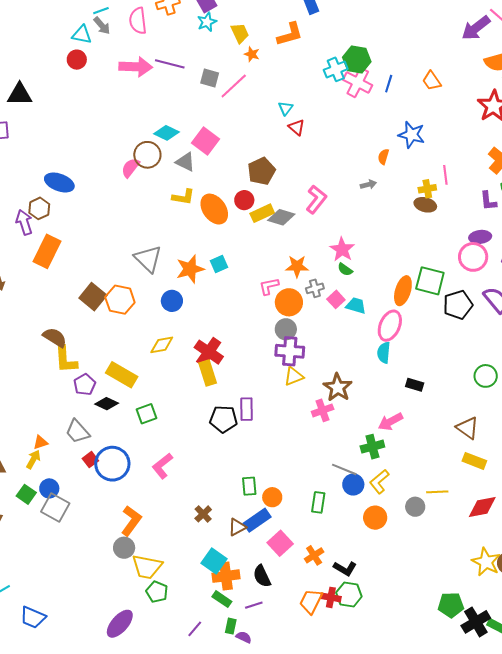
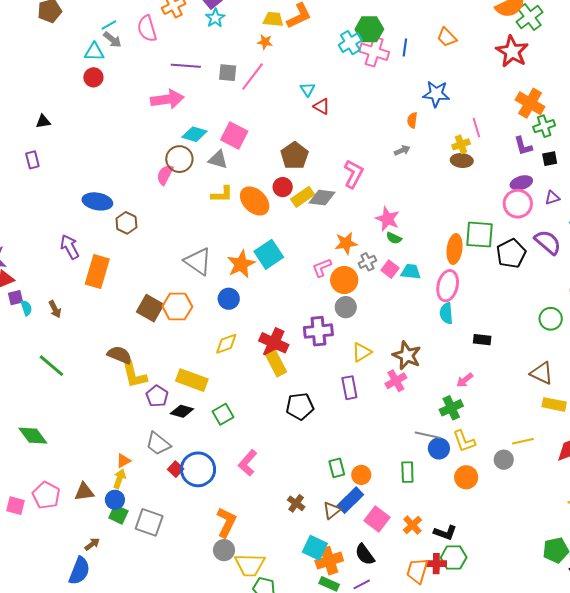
yellow trapezoid: (240, 33) -> (273, 19), moved, turned -50
pink arrow: (136, 67) -> (167, 99), moved
black triangle: (20, 94) -> (43, 121), size x0.6
brown hexagon: (39, 208) -> (126, 223), moved
cyan square: (219, 264) -> (269, 254), size x1.6
purple cross: (290, 351) -> (318, 331), moved
purple rectangle: (247, 409) -> (349, 388), moved
pink arrow: (391, 422) -> (465, 380), size x0.7
yellow L-shape: (379, 482) -> (464, 441), turned -60
blue circle: (49, 488) -> (115, 500), moved

